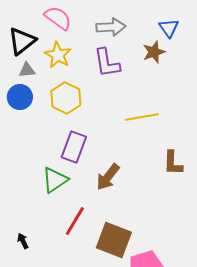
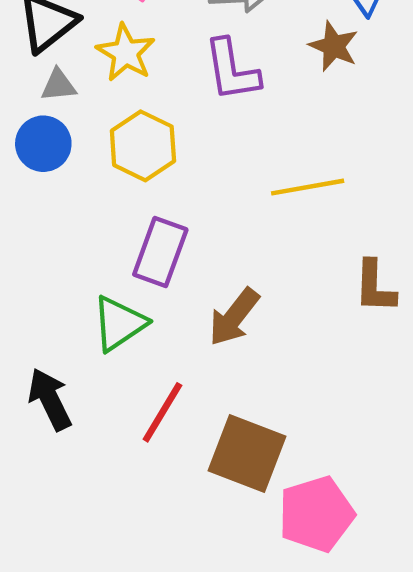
brown star: (154, 52) -> (334, 46), turned -30
black arrow: (23, 241) -> (50, 399), moved, size x1.8

